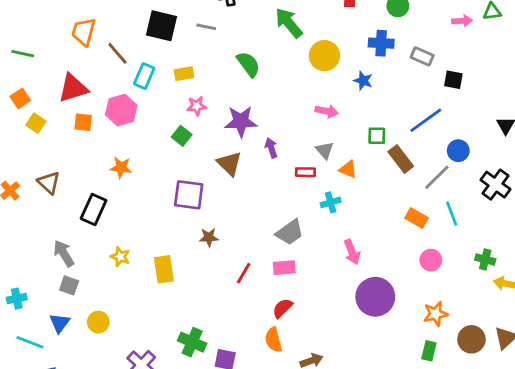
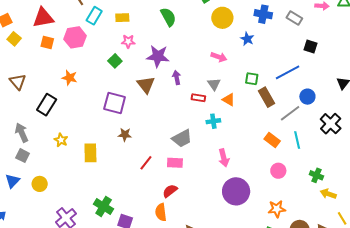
gray rectangle: (422, 56) -> (294, 18), moved

